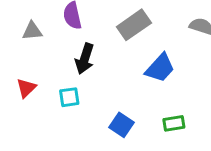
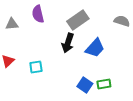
black arrow: (85, 59) -> (68, 43), moved
blue square: (122, 125) -> (85, 85), moved

